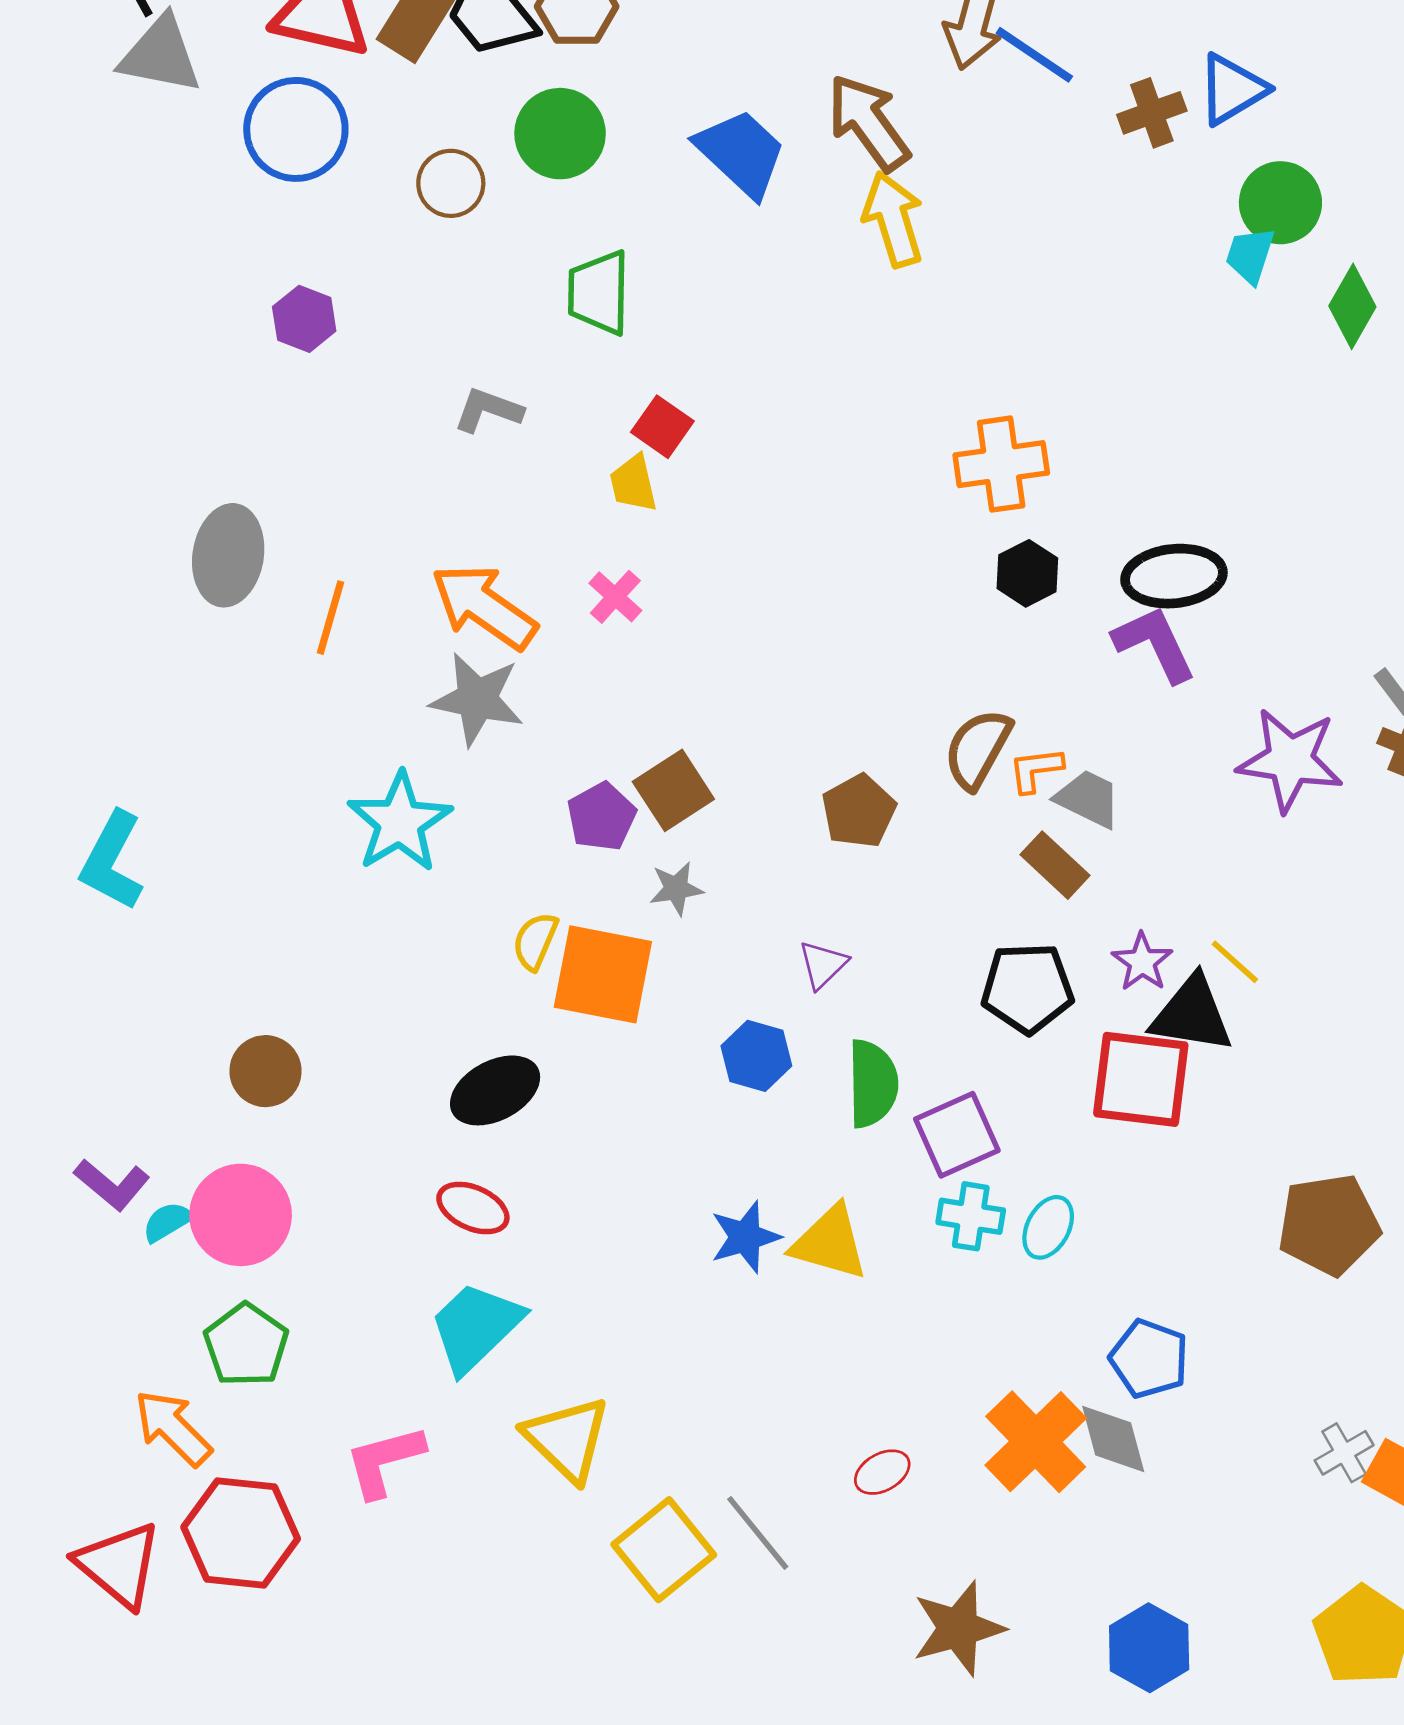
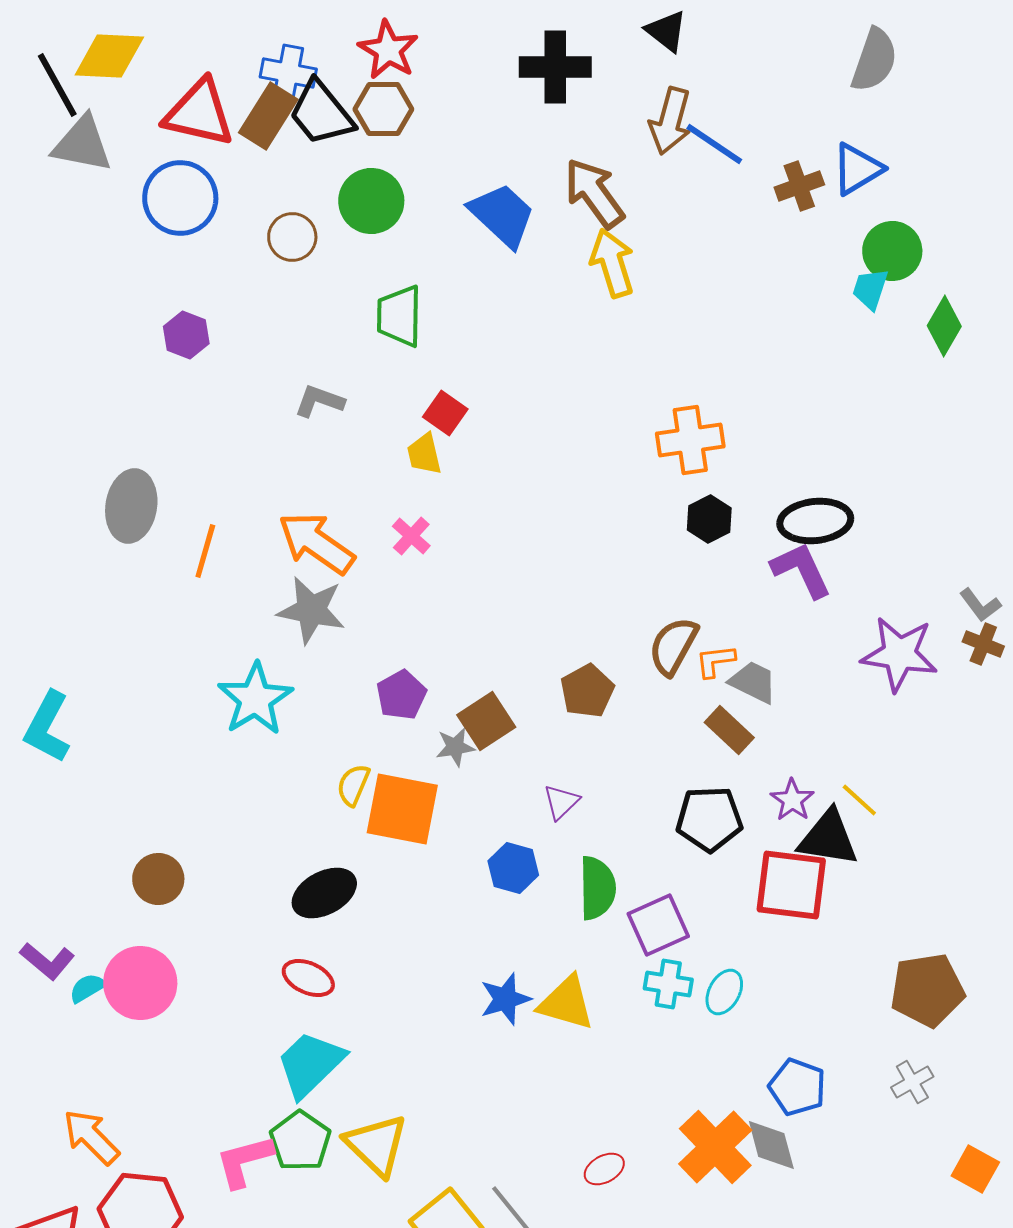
brown square: (673, 790) -> (486, 721), moved
green pentagon: (246, 1345) -> (300, 1141), moved
gray cross: (1344, 1453) -> (912, 1082), moved

